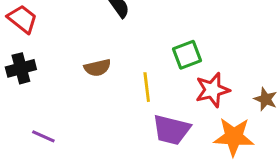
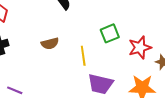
red star: (212, 90) -> (140, 47), moved

